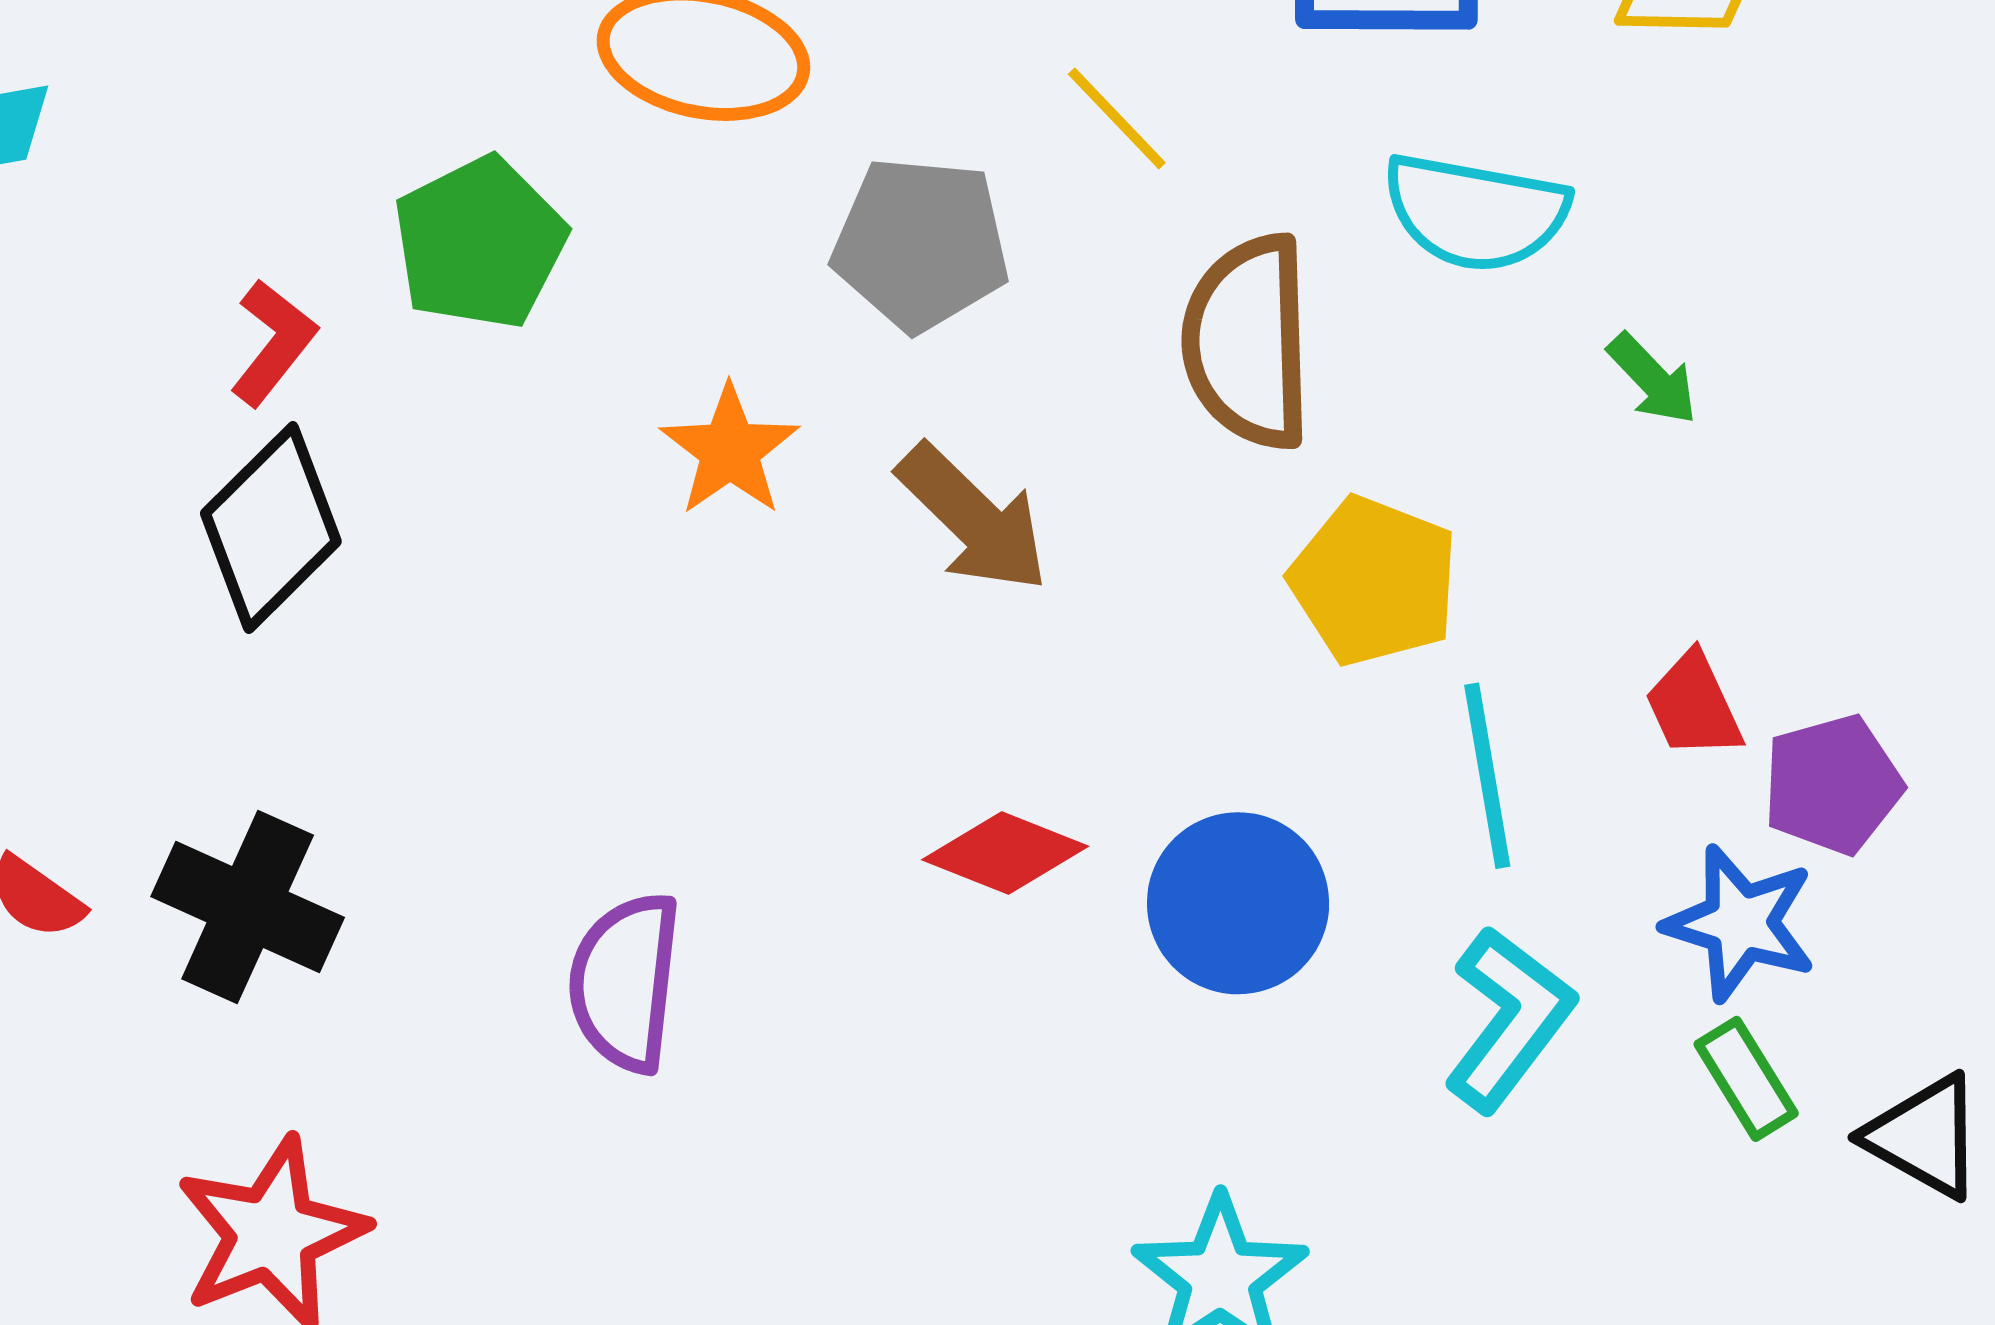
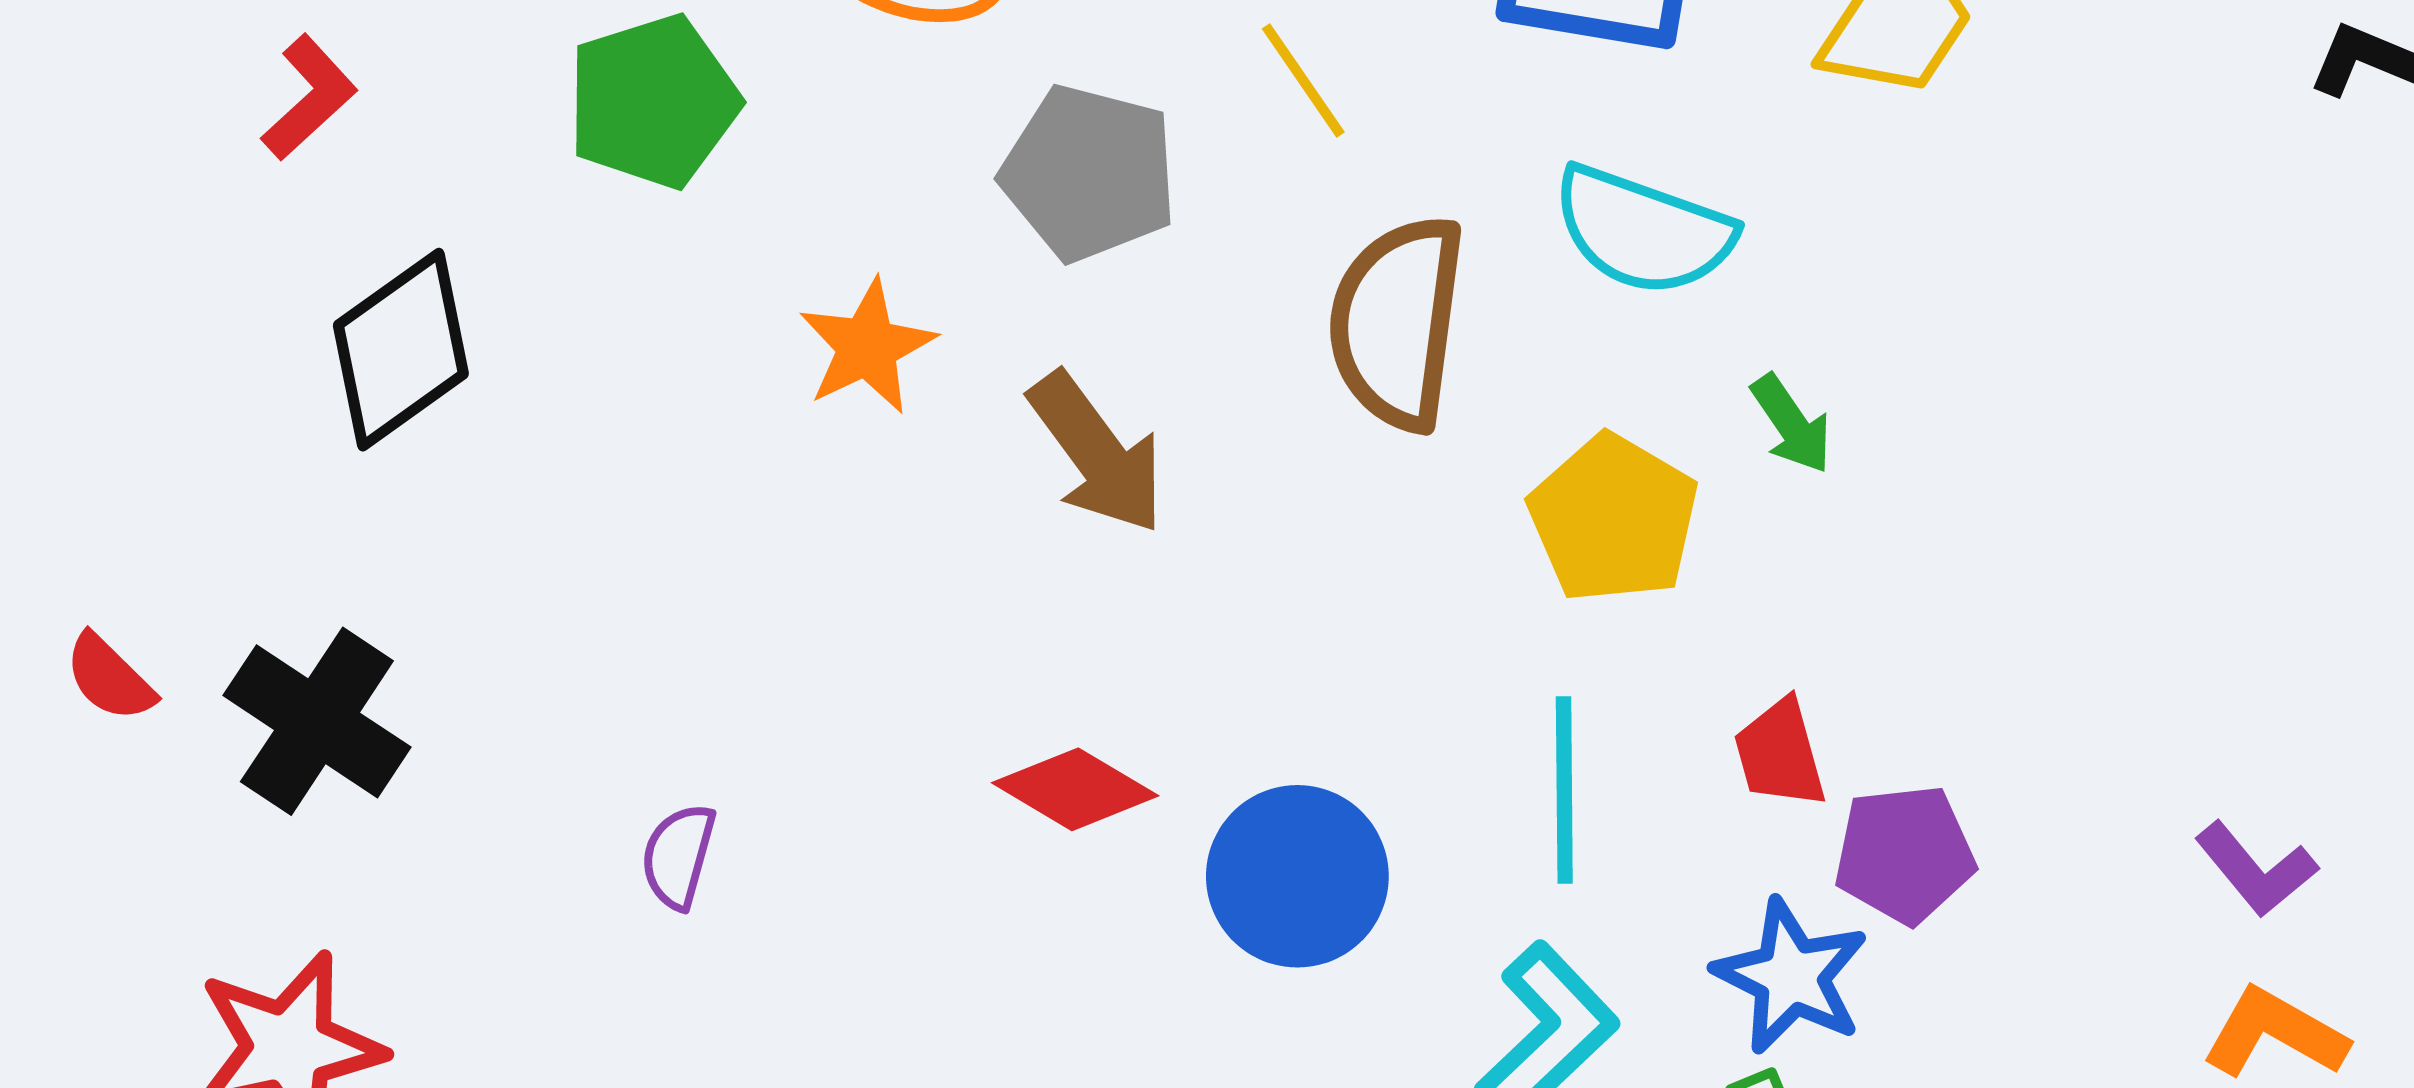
red L-shape: (273, 342) -> (309, 97), moved
yellow pentagon: (1374, 581) -> (1614, 519), moved
purple semicircle: (625, 982) -> (678, 856), size x0.6

